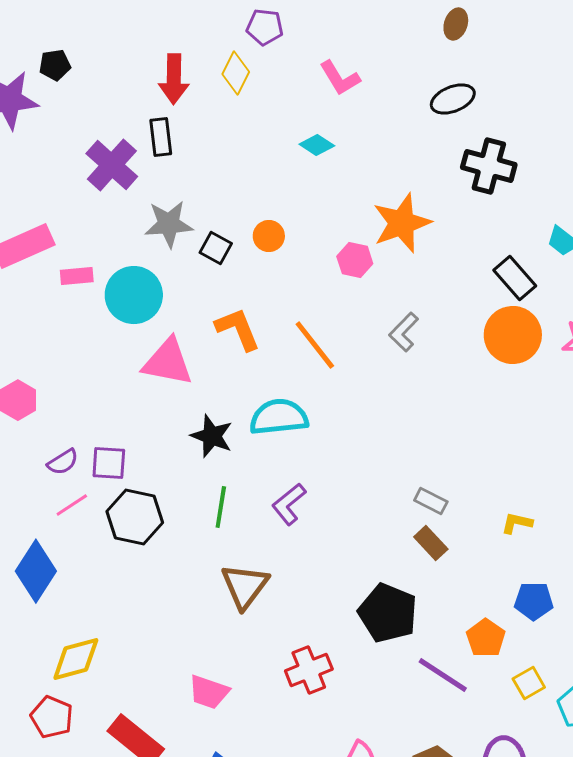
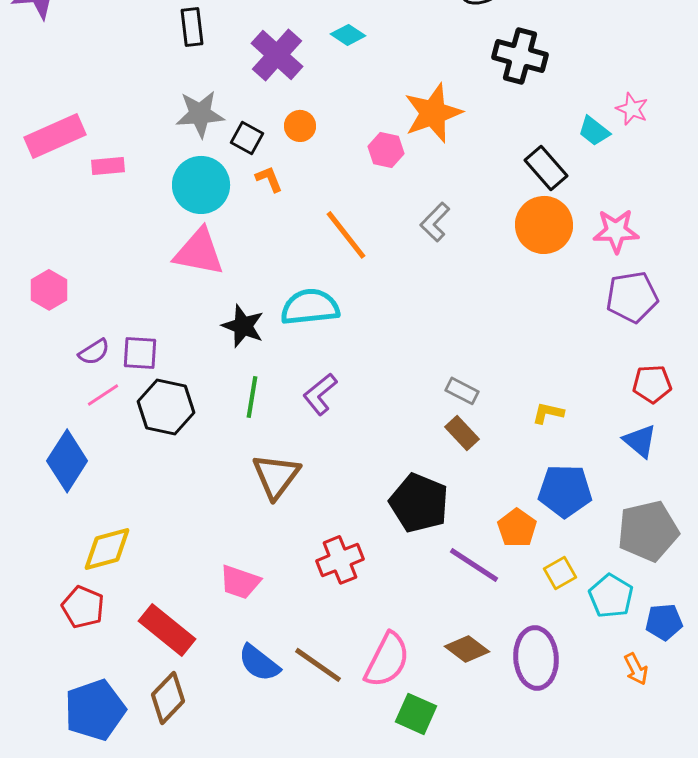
purple cross: (112, 165) -> (277, 55), moved
cyan circle: (134, 295) -> (201, 185), moved
orange L-shape: (238, 329) -> (269, 179), moved, size x0.6
blue pentagon: (534, 601) -> (565, 491), size x1.4

